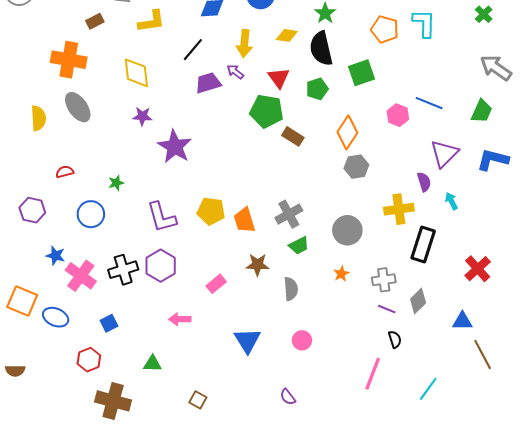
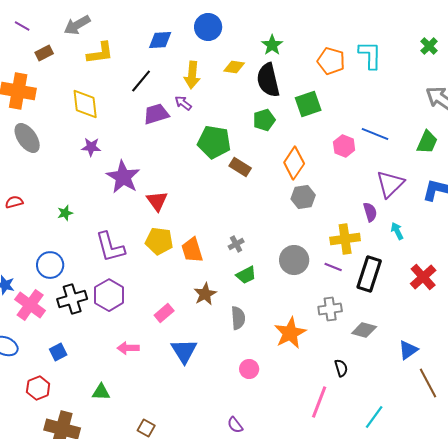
red triangle: (279, 78) -> (157, 201), moved
blue circle: (91, 214) -> (50, 265), moved
gray cross: (289, 214) -> (236, 244), size x0.6
brown star: (258, 265) -> (205, 294), turned -30
red cross: (478, 269) -> (423, 277), moved
orange star: (341, 274) -> (290, 333), moved, size x2.0
gray diamond: (418, 301) -> (364, 330), turned 60
purple line: (387, 309) -> (333, 267), moved
blue triangle: (462, 321) -> (408, 350), turned -35
blue triangle: (247, 340) -> (184, 351), moved

